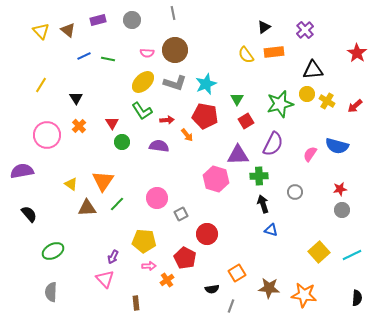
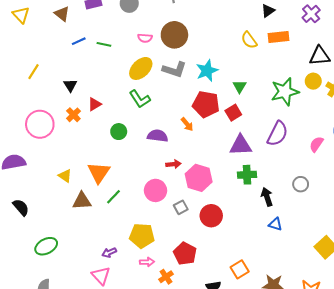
yellow triangle: (41, 31) -> (21, 15), moved
red arrow: (167, 120) -> (173, 164), moved
red square: (246, 121) -> (233, 113), moved
red triangle: (112, 123) -> (95, 104), moved, turned 32
green cross: (259, 176) -> (247, 175), moved
pink hexagon: (216, 179) -> (199, 178), moved
red circle: (207, 234) -> (211, 216), moved
purple arrow: (113, 257) -> (109, 253), turned 40

